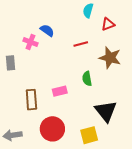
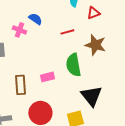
green semicircle: (87, 79) -> (73, 65), size x1.6

